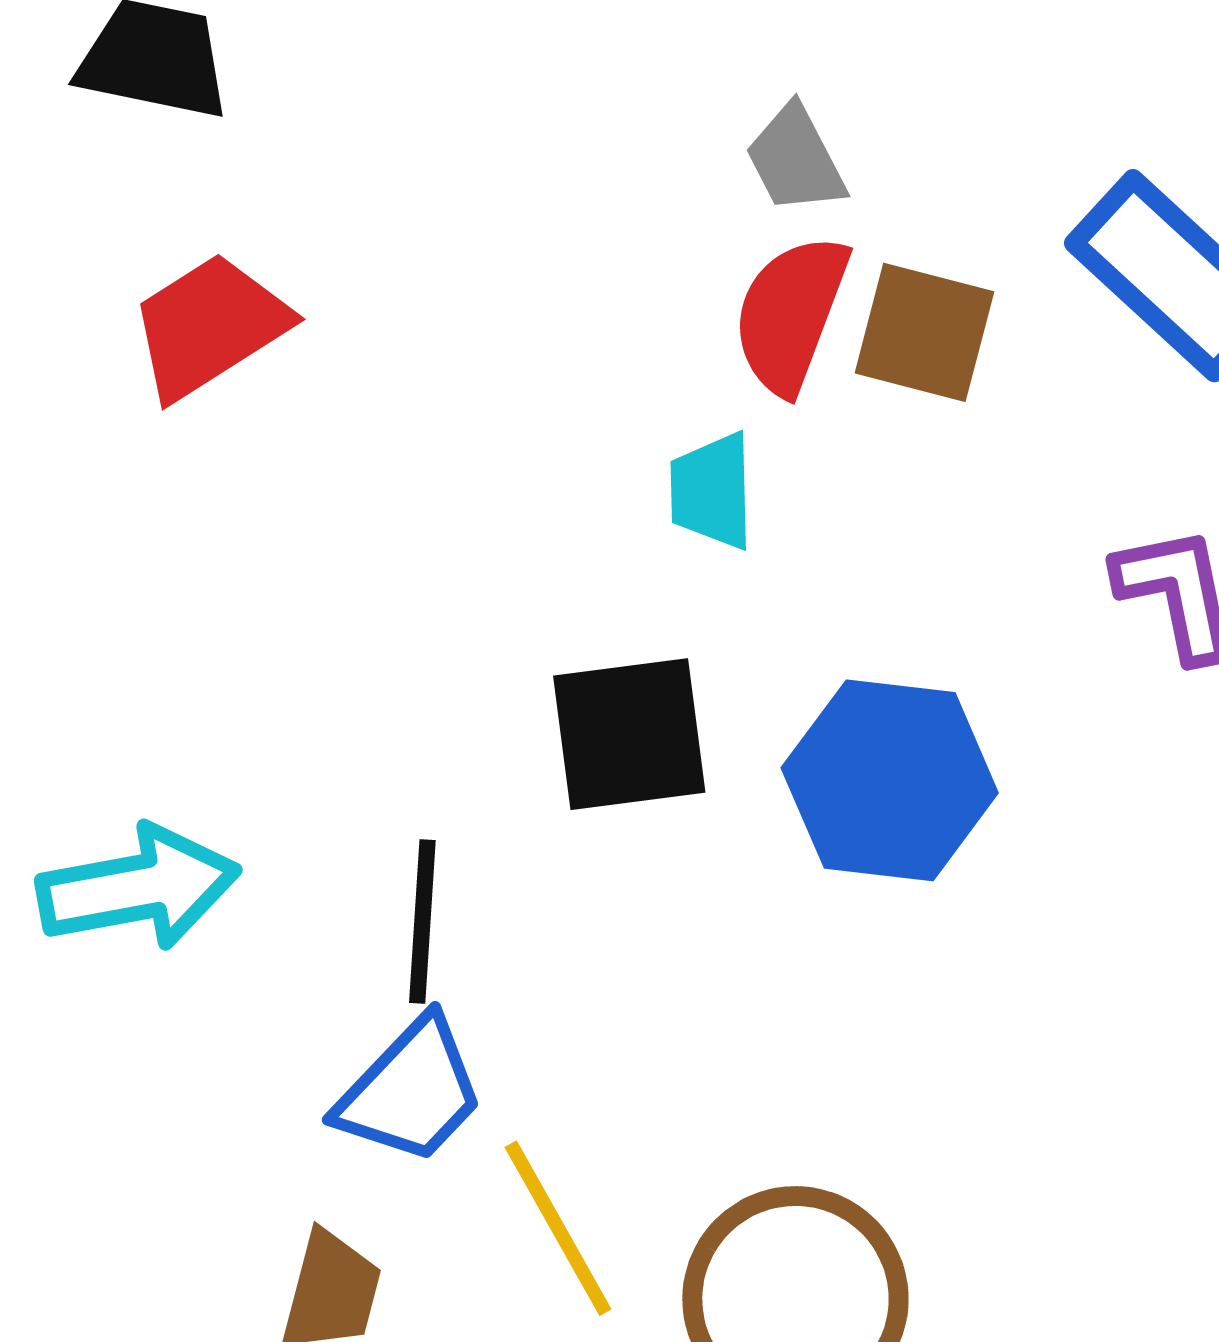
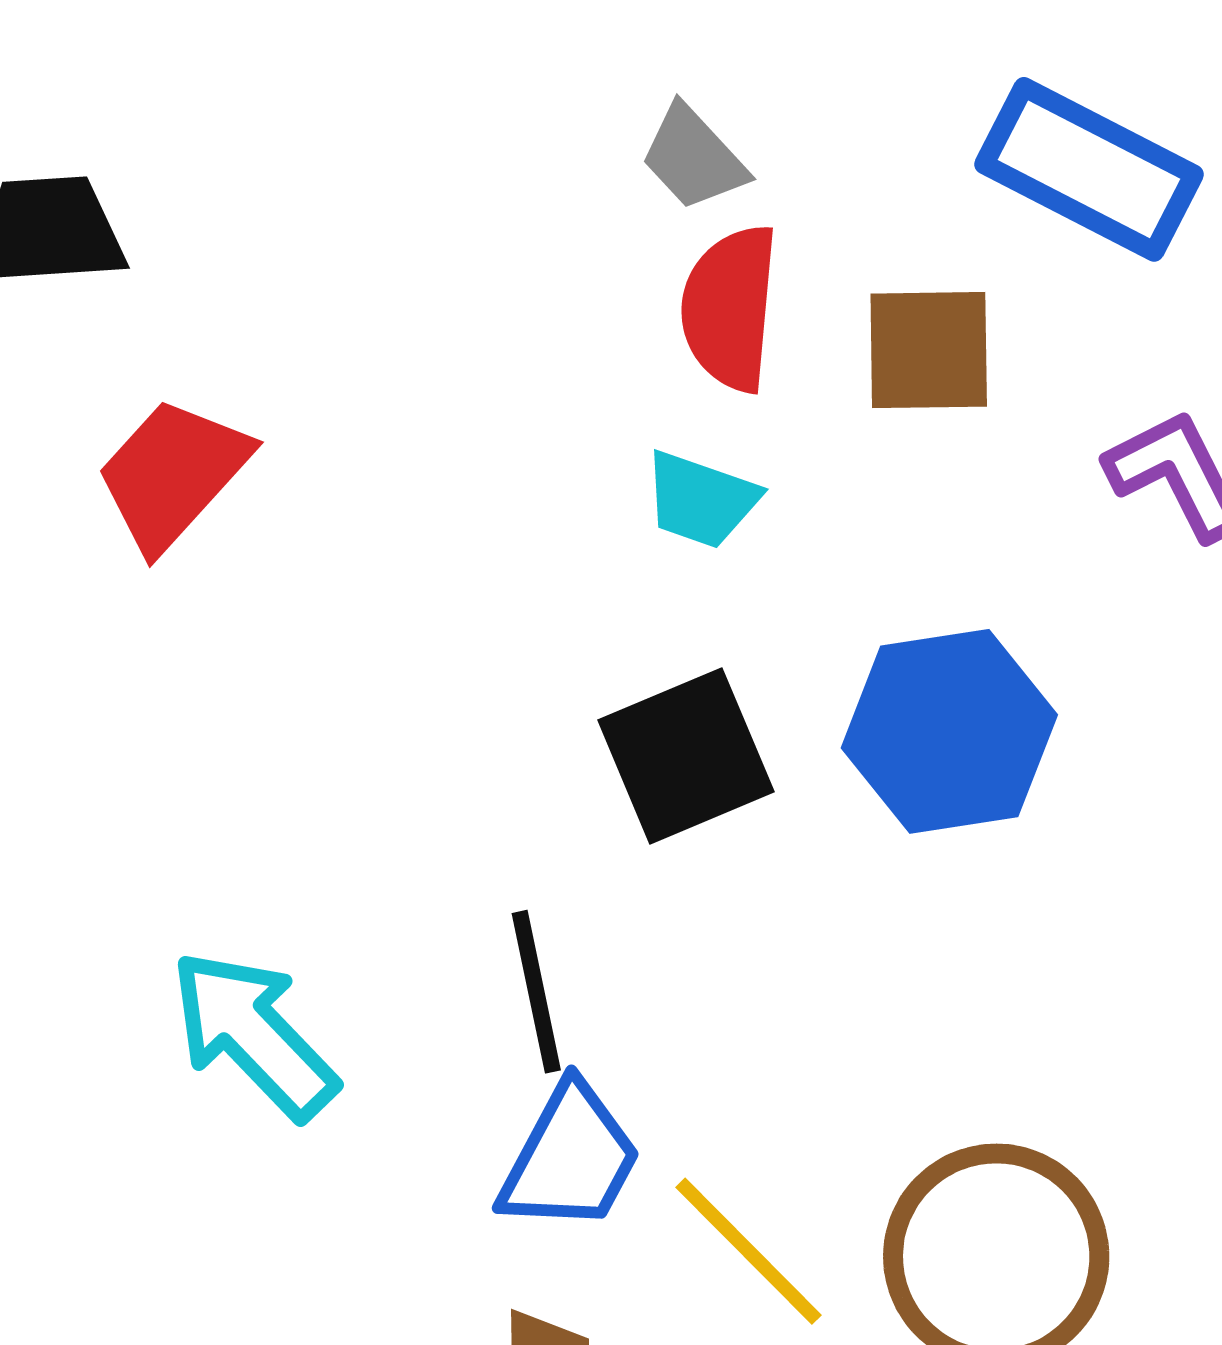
brown square: (924, 332) -> (929, 350), moved
cyan trapezoid: (712, 491) -> (701, 500), turned -54
cyan arrow: (138, 888) -> (253, 1034), turned -108

